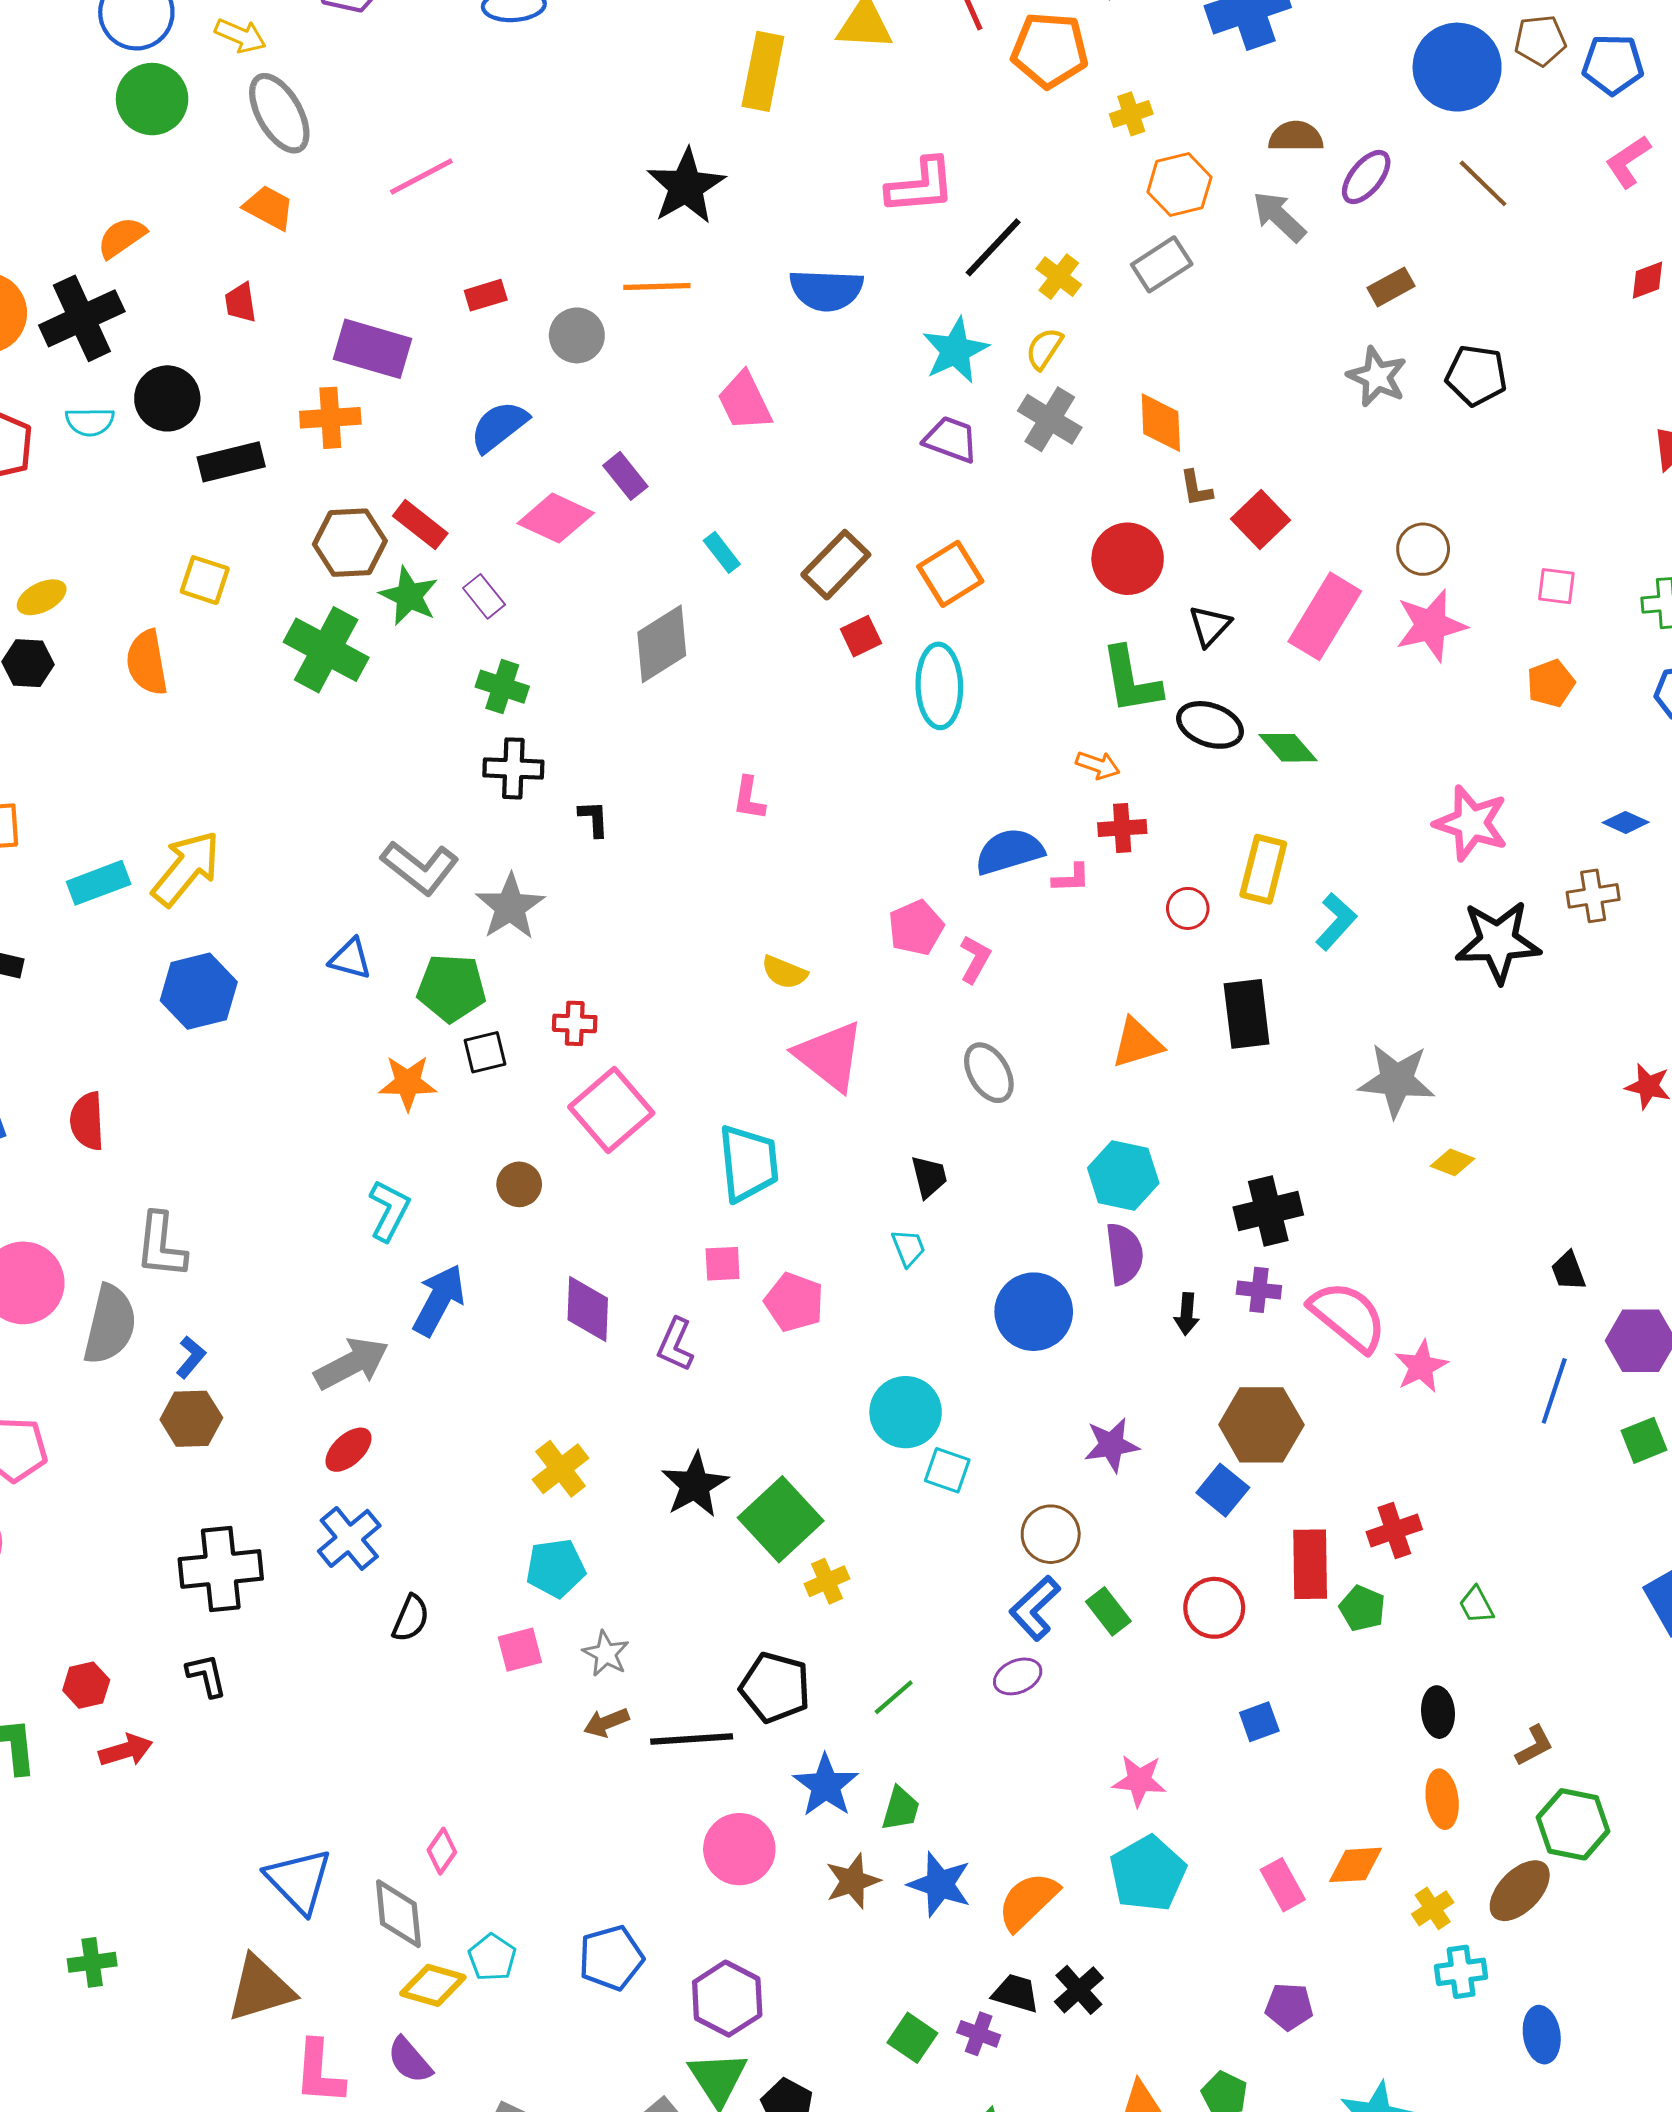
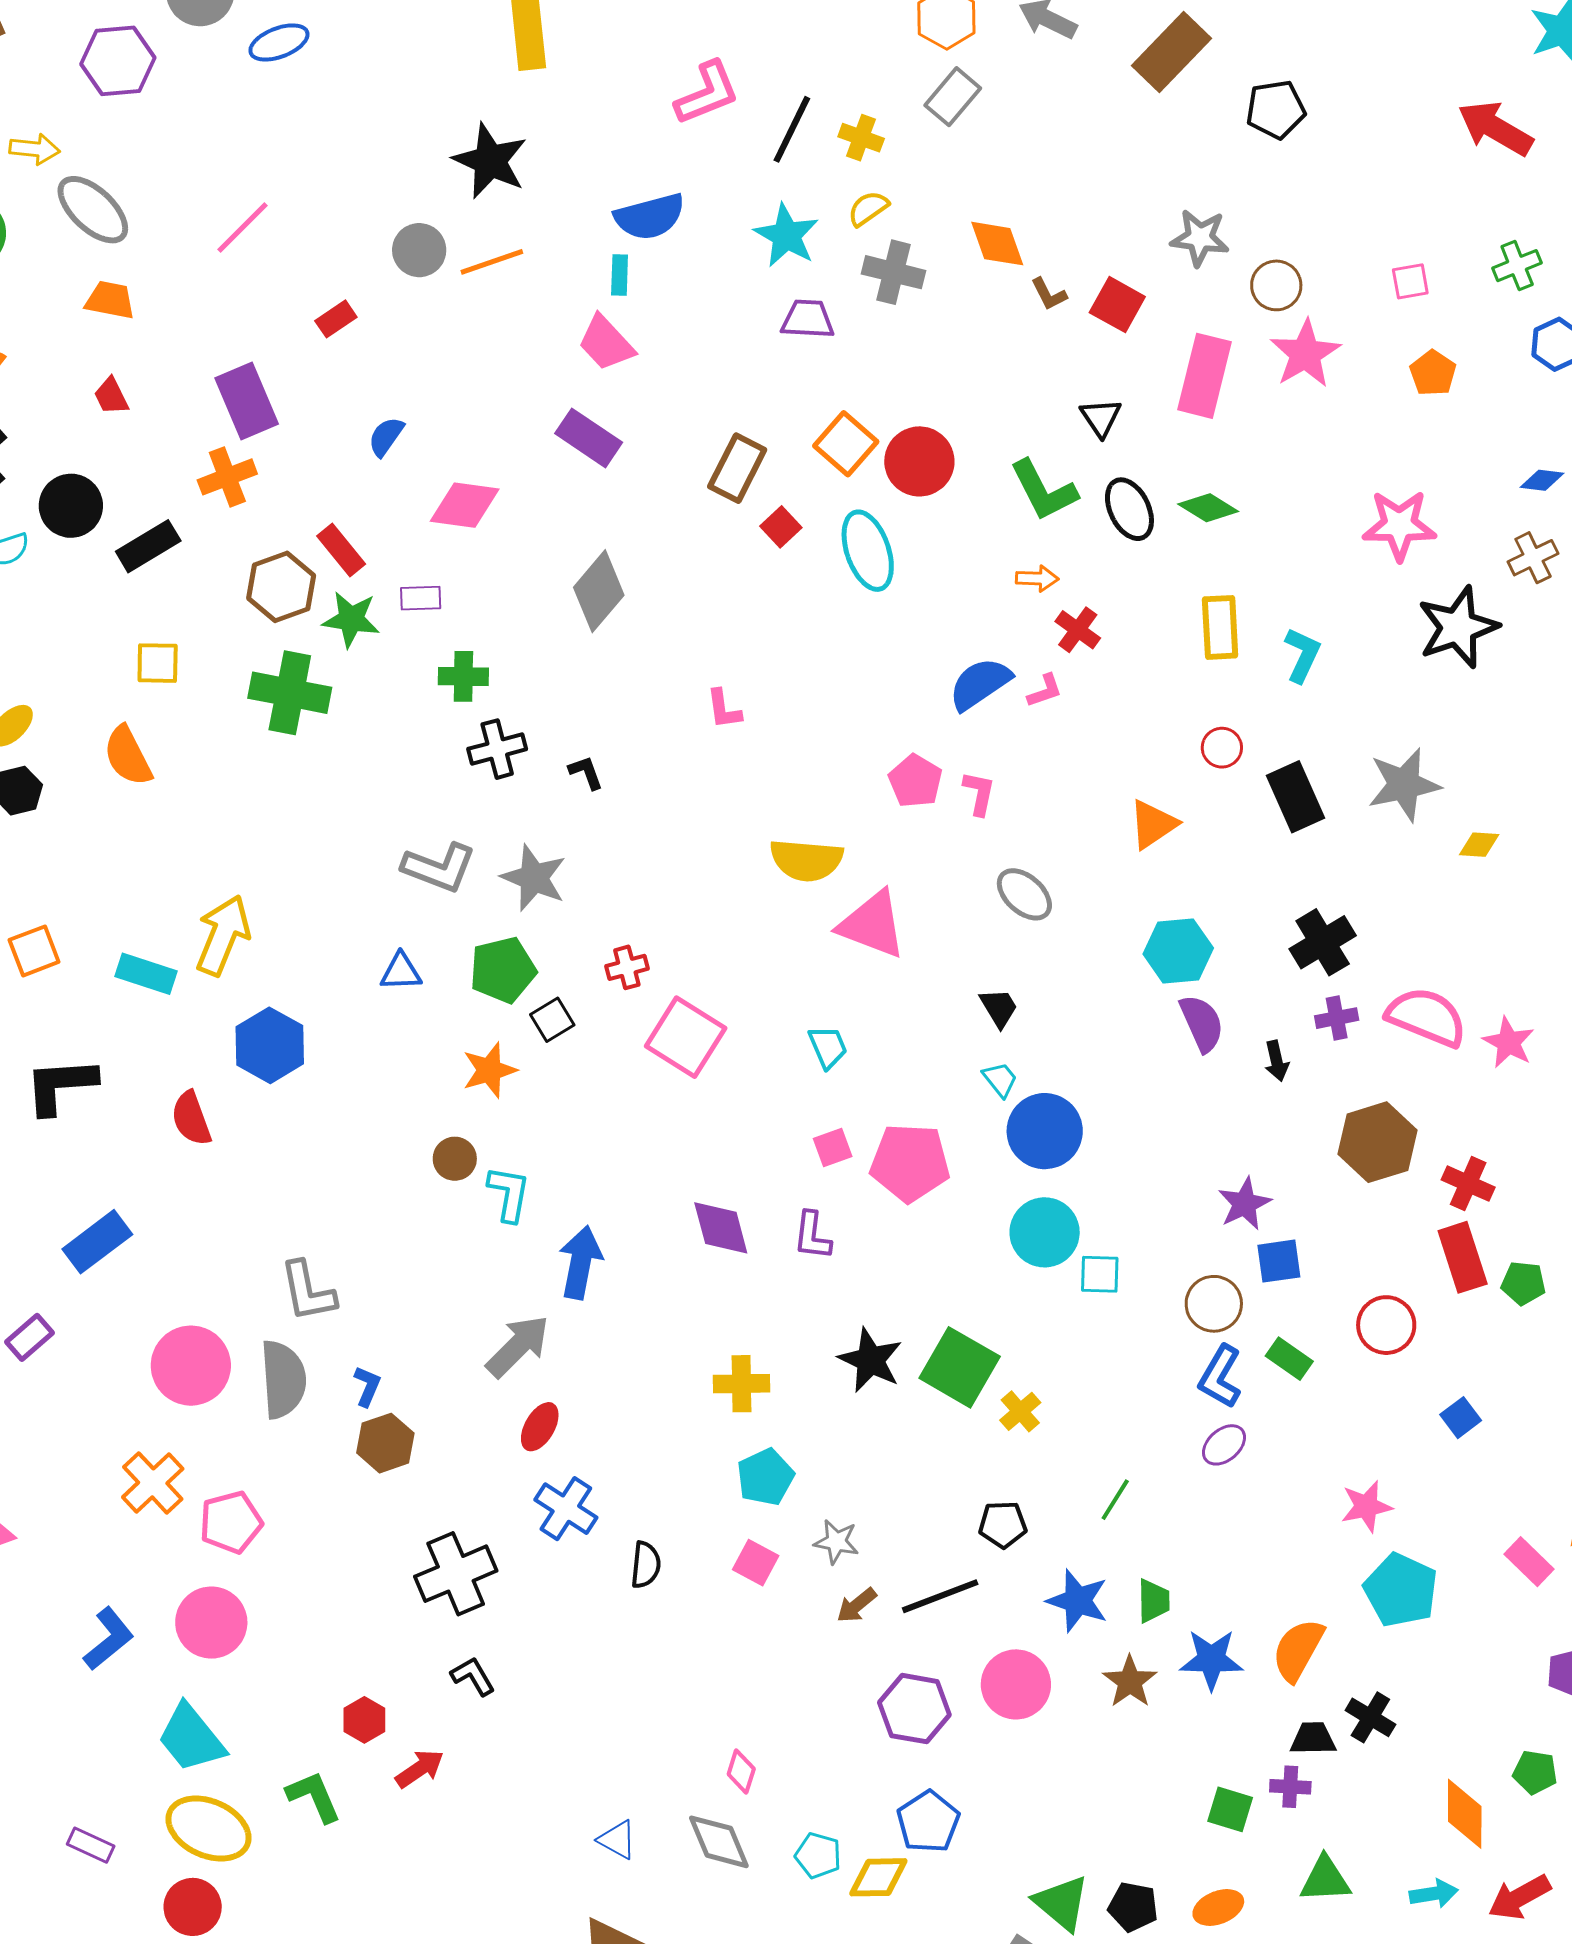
brown rectangle: (1391, 287) -> (1171, 52), size x1.8
gray circle: (577, 335) -> (419, 250), moved
purple rectangle: (373, 349) -> (247, 401), turned 68
yellow semicircle: (1044, 349) -> (868, 208), turned 39
gray star: (1377, 377) -> (1200, 238), moved
blue semicircle: (499, 426) -> (386, 437), size x0.7
purple rectangle: (625, 476) -> (589, 438), moved, size x1.4
red rectangle: (420, 525) -> (341, 550), turned 30
cyan rectangle: (722, 552) -> (620, 275), moved, turned 57
red circle: (1128, 559) -> (919, 461), moved
purple rectangle: (484, 596) -> (421, 598), turned -36
black ellipse: (1210, 725) -> (1129, 509), turned 62
red cross: (1122, 828) -> (1078, 630), turned -33
cyan rectangle: (99, 883) -> (146, 974), turned 56
red circle: (1188, 908) -> (1222, 748), moved
yellow semicircle: (784, 972) -> (806, 860), size x1.6
black rectangle: (1247, 1014) -> (1295, 797), moved
red semicircle: (87, 1121) -> (191, 1118), moved
cyan trapezoid: (749, 1163) -> (828, 1047), size x0.6
brown circle: (519, 1184) -> (455, 1159), moved
pink pentagon: (794, 1302) -> (910, 1163), size x1.4
blue circle: (1034, 1312) -> (1045, 1131), moved
yellow cross: (561, 1469) -> (741, 1384), turned -36
blue square: (1223, 1490) -> (1279, 1261), moved, turned -30
red cross: (1394, 1531) -> (1468, 1184), moved, turned -30
pink square: (520, 1650) -> (756, 1563), turned -30
black pentagon: (775, 1687) -> (1003, 1525), size x0.7
blue triangle: (299, 1881) -> (617, 1840), size x0.6
yellow diamond: (433, 1985) -> (878, 1877), moved
purple hexagon: (727, 1999) -> (914, 1709), moved

